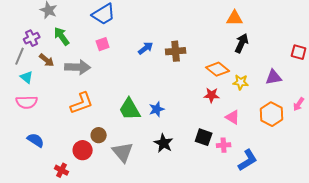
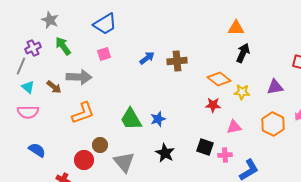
brown arrow: (47, 60) -> (54, 87), moved
pink triangle: (233, 117) -> (234, 127), turned -42

